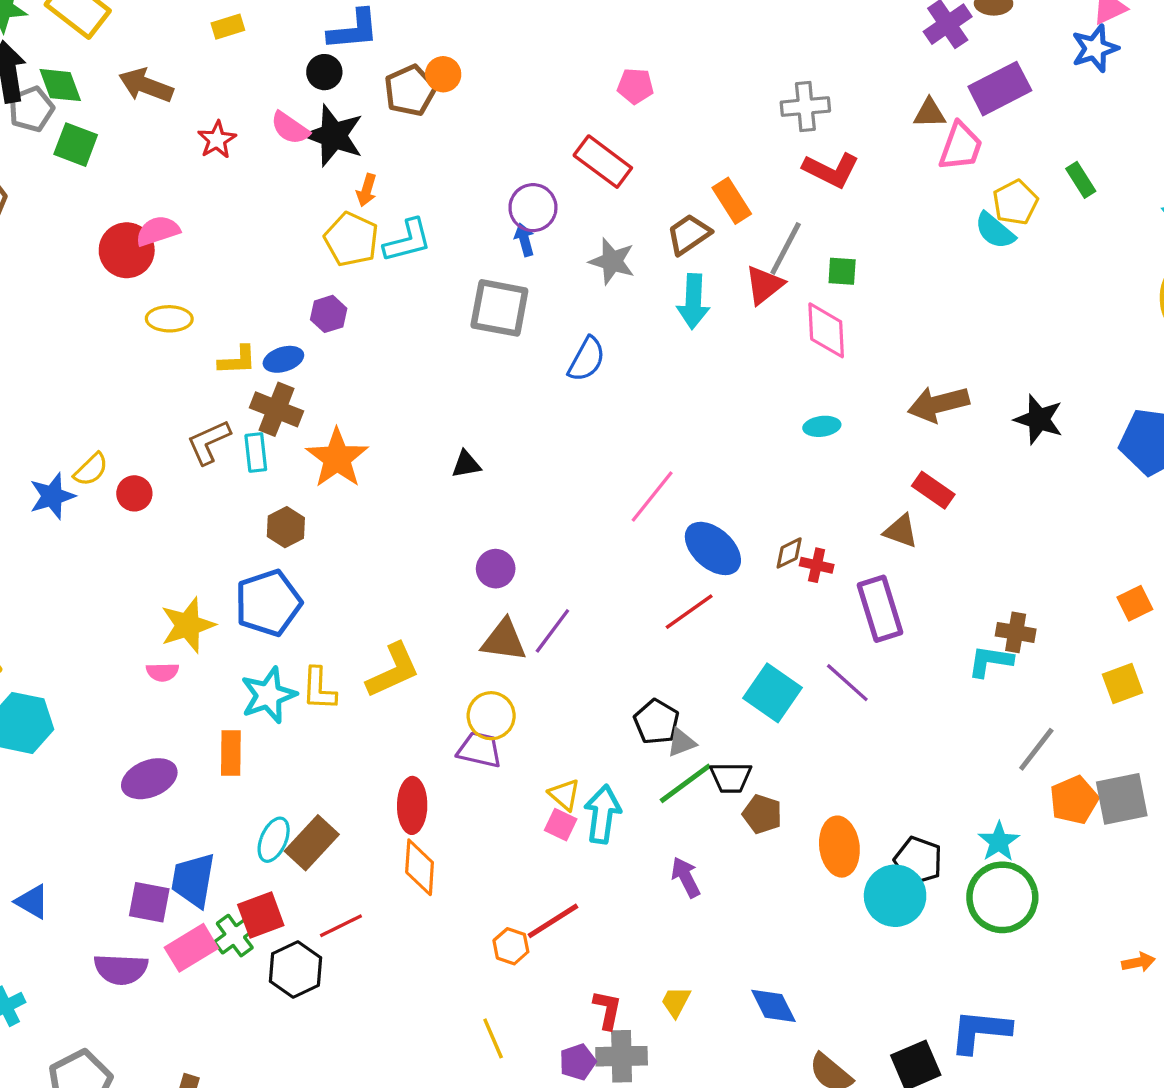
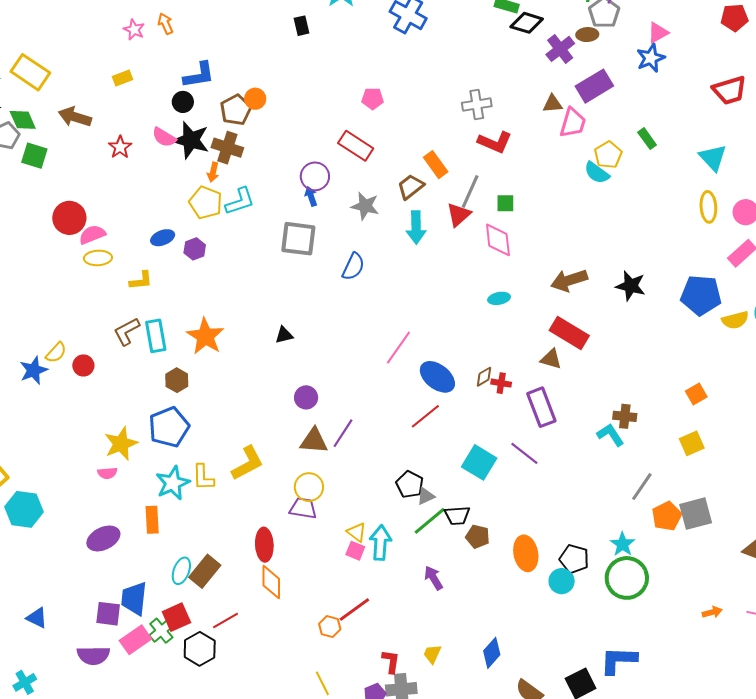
pink semicircle: (158, 231) -> (92, 235), moved
blue ellipse: (283, 359) -> (163, 238), moved
brown cross: (277, 409) -> (227, 148), moved
cyan rectangle: (256, 452) -> (156, 336), size x1.4
red rectangle: (933, 490) -> (569, 333), size x1.5
cyan L-shape: (990, 661) -> (610, 435), turned 52
cyan circle: (895, 896) -> (562, 581), size x0.7
blue diamond: (773, 1006) -> (492, 653), turned 72

